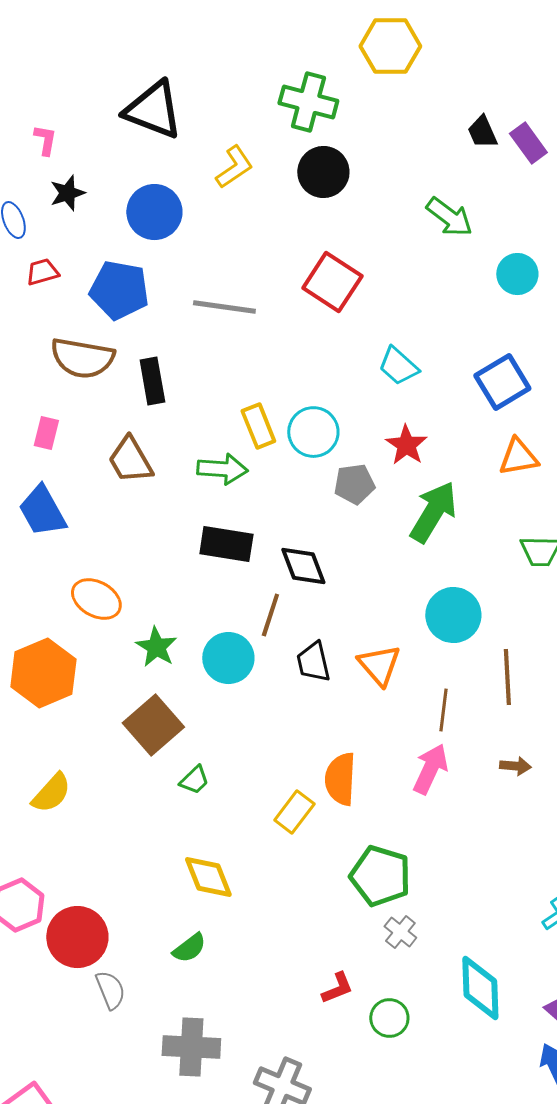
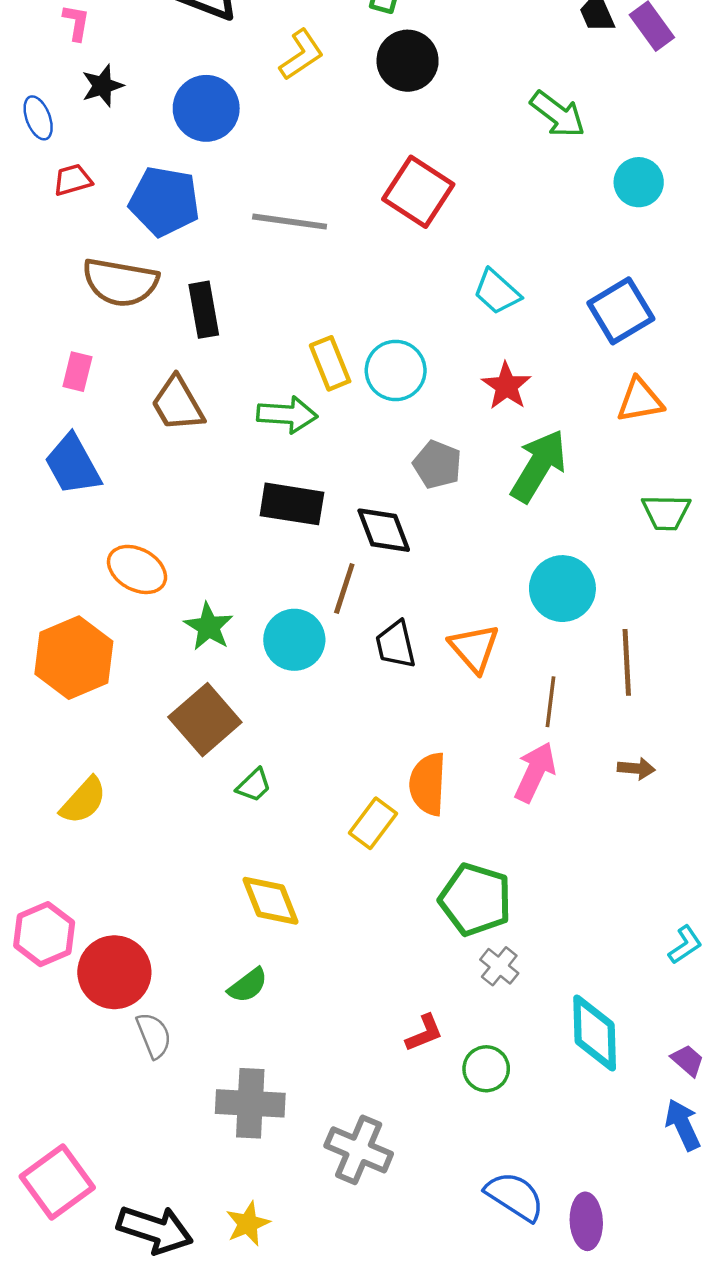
gray pentagon: (354, 484) -> (437, 465), moved, turned 30

